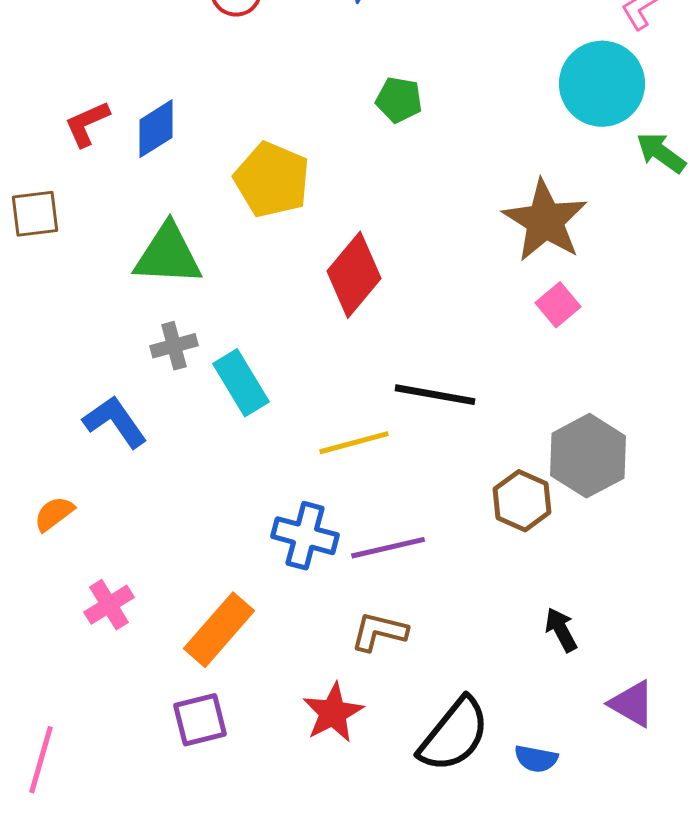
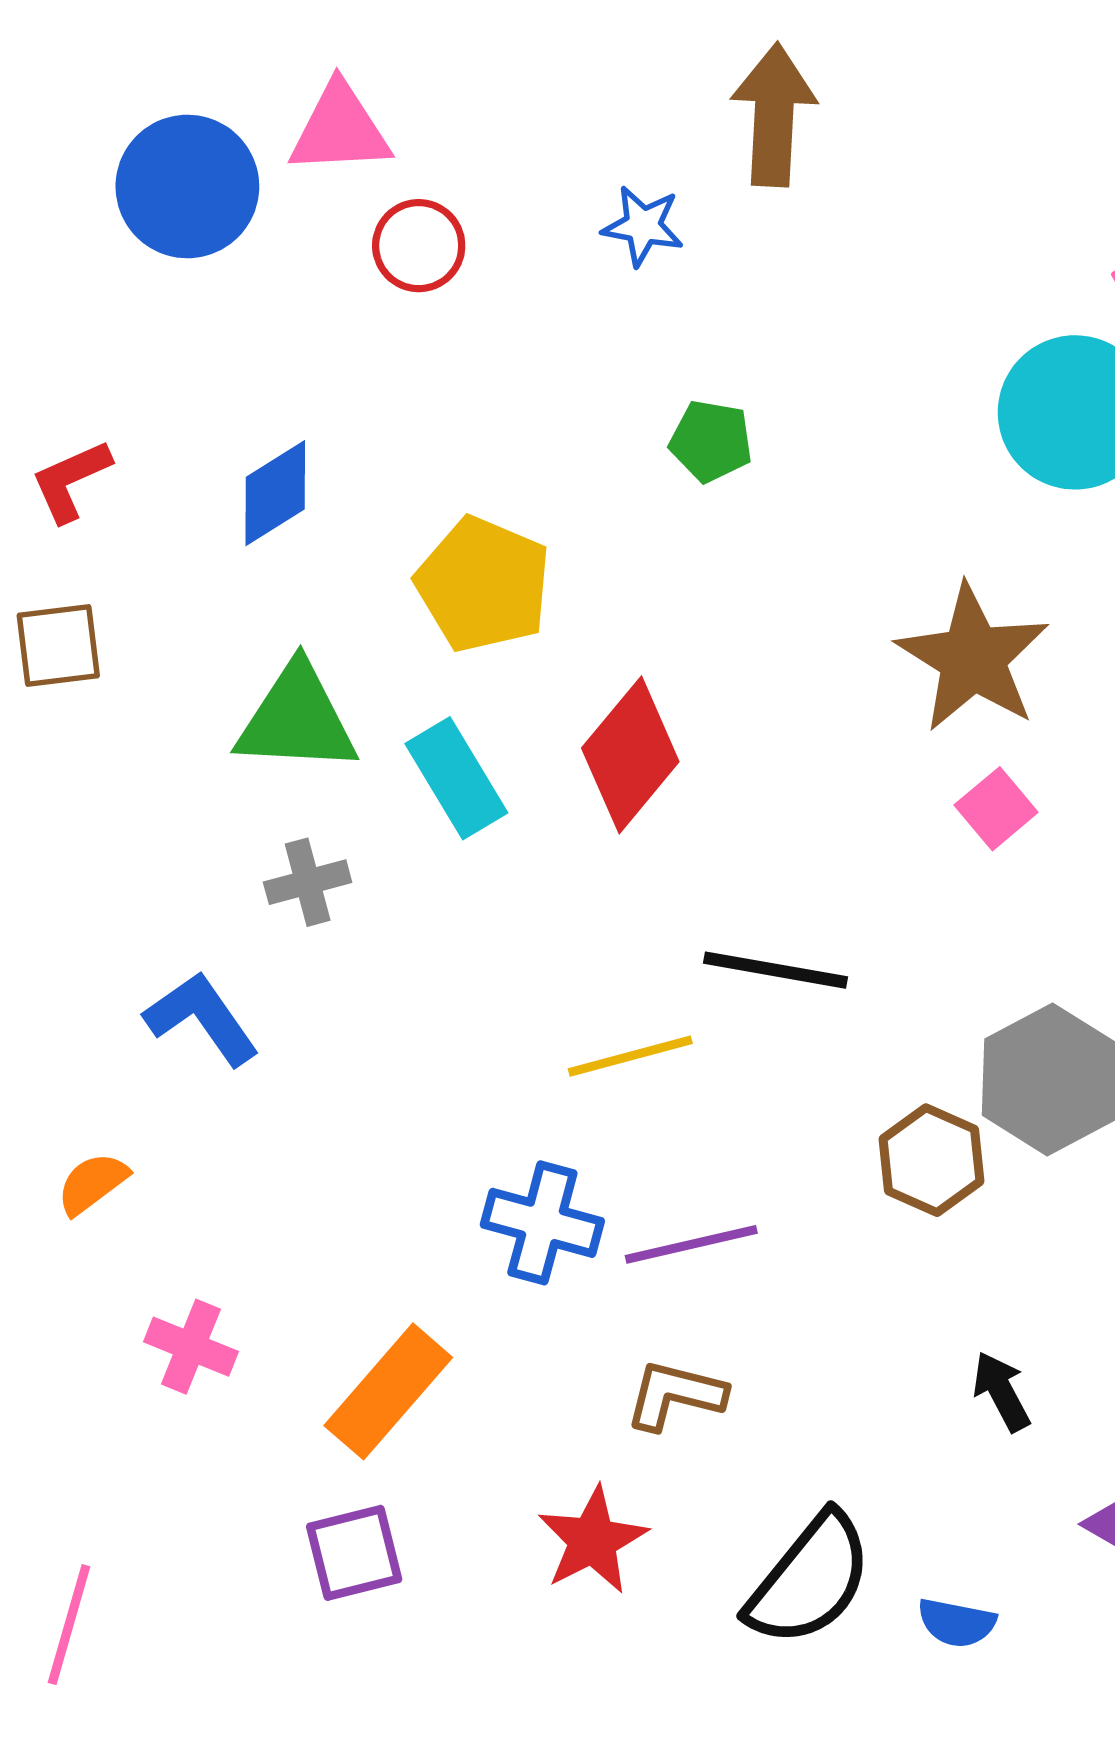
red L-shape: (87, 124) -> (71, 481), moved
cyan rectangle: (241, 383) -> (456, 778), moved
pink cross: (109, 605) -> (191, 1347), turned -36

